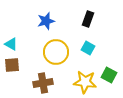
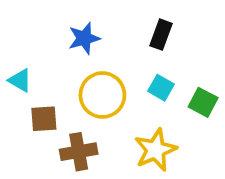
brown square: (12, 65) -> (44, 119), moved
green square: (109, 75) -> (203, 102), moved
yellow star: (85, 82) -> (155, 150), turned -30

